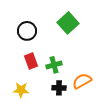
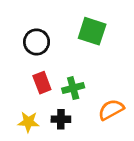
green square: (68, 23) -> (92, 31), turned -30
black cross: (59, 88) -> (61, 119), moved

